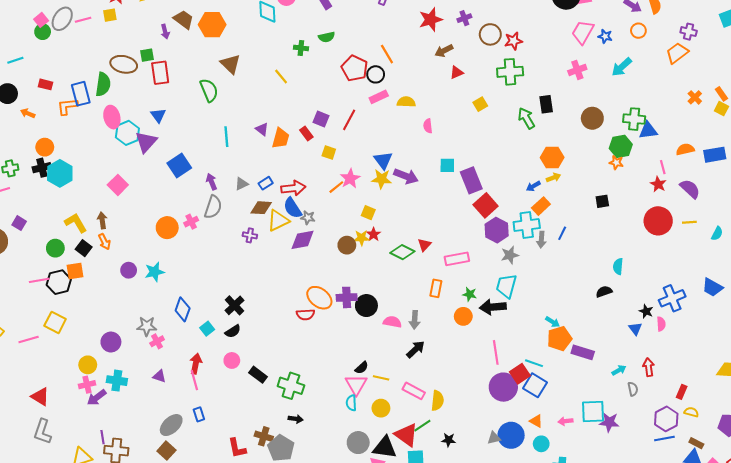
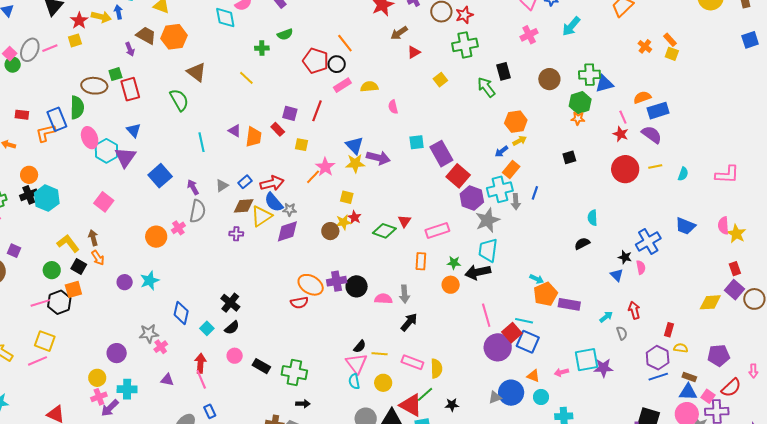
blue rectangle: (715, 155) -> (658, 111), moved
gray star: (510, 255) -> (487, 220), size x1.4
yellow square: (55, 322) -> (45, 341), moved

